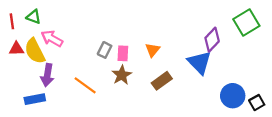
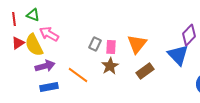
red triangle: (16, 49) -> (18, 43), turned -32
orange triangle: (153, 50) -> (137, 44), size x1.5
purple arrow: (47, 75) -> (45, 66), turned -114
blue rectangle: (35, 99) -> (49, 87), moved

